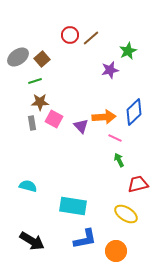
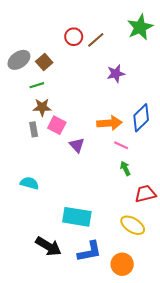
green star: (128, 51) -> (140, 27), moved, size x1.4
purple triangle: (81, 126) -> (77, 145), moved
cyan semicircle: (28, 186) -> (29, 183), moved
black arrow: (32, 241) -> (48, 246), moved

